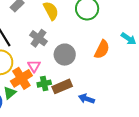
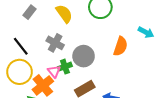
green cross: (44, 84) -> (65, 67), moved

